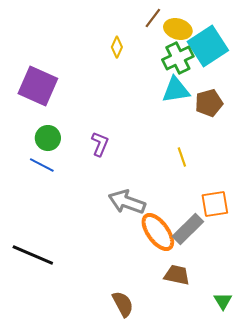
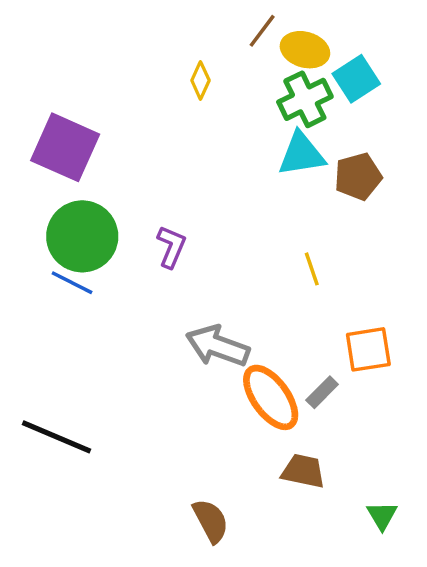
cyan square: (208, 46) -> (356, 79), size x0.7
green circle: (48, 138) -> (82, 236), size x1.6
gray rectangle: (188, 229) -> (322, 392), size x0.6

